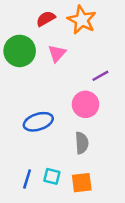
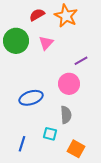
cyan square: (52, 176) -> (50, 134), moved
orange square: (82, 183) -> (76, 149), moved, turned 36

